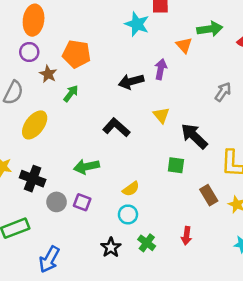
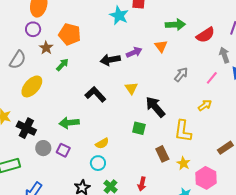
orange triangle: (184, 45) -> (161, 46), moved
purple arrow: (161, 69) -> (134, 52), turned 49

